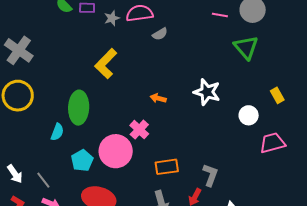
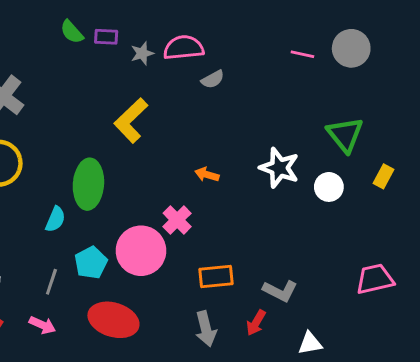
green triangle: (246, 47) -> (345, 135), moved
yellow rectangle: (277, 95) -> (383, 176), turned 56
white circle: (249, 115) -> (329, 187), moved
pink trapezoid: (272, 143) -> (375, 279), moved
gray L-shape: (210, 175) -> (280, 291), turned 95
gray line: (43, 180) -> (51, 282), moved, turned 54

